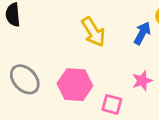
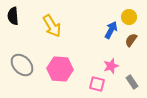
yellow arrow: (93, 32) -> (52, 26), moved
pink square: (112, 104) -> (97, 84), moved

